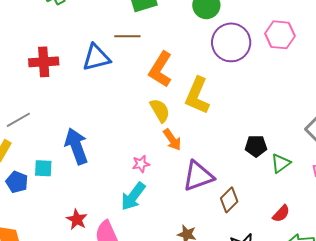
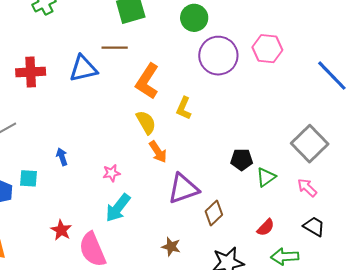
yellow L-shape: (197, 96) -> (184, 108), size x0.6
blue arrow: (76, 146) -> (62, 157), size x0.5
pink star: (141, 164) -> (111, 173), moved

